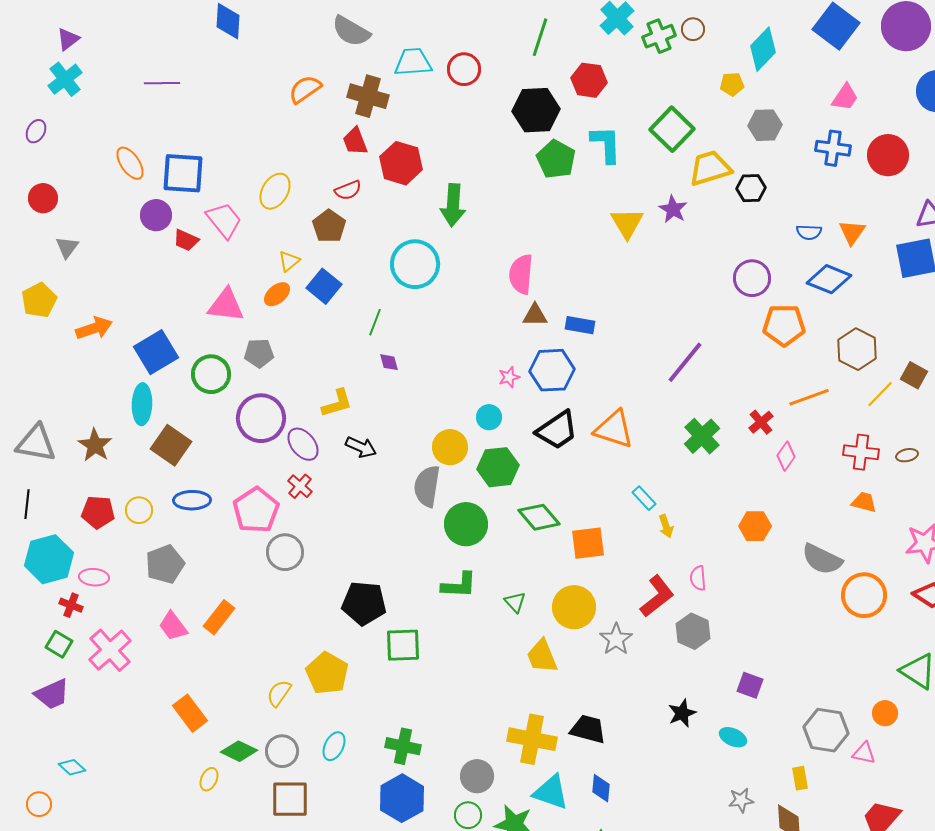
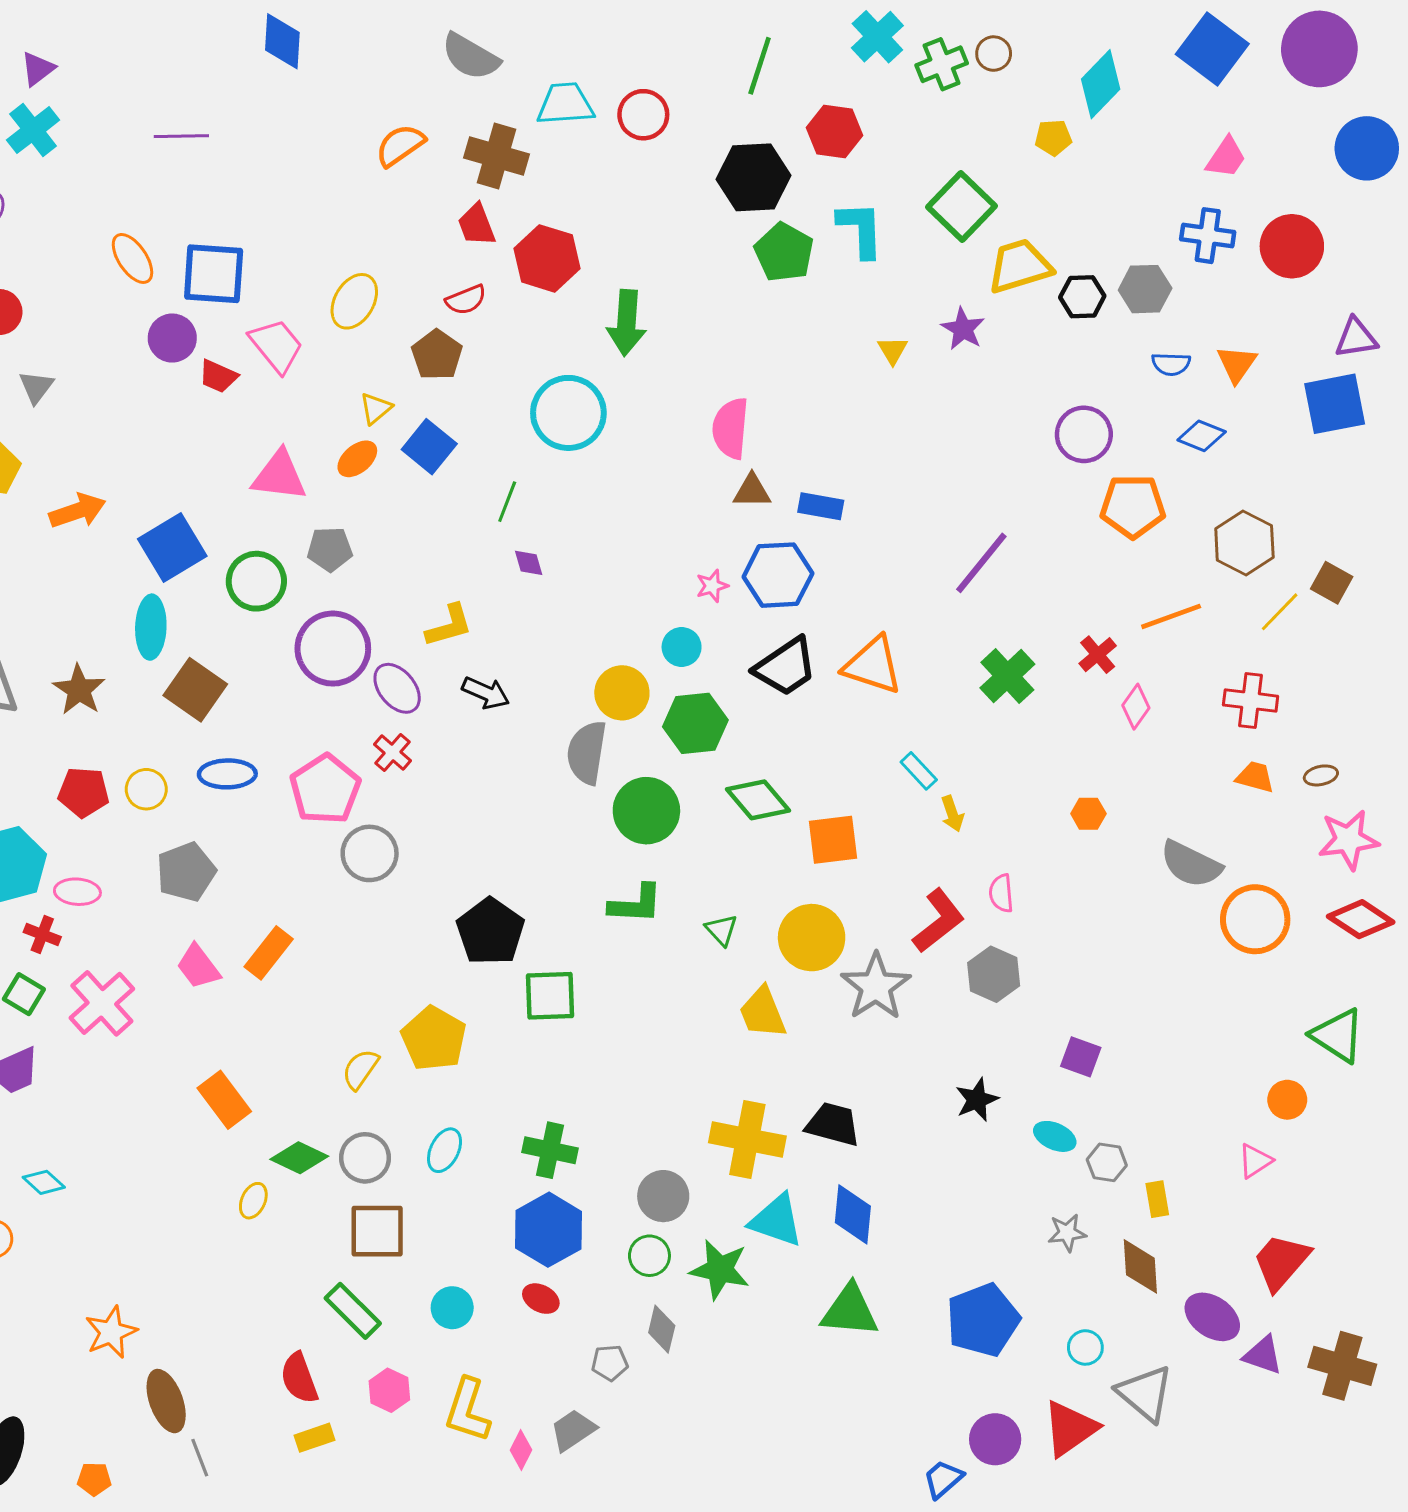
gray hexagon: (765, 125) -> (1145, 289), moved
yellow triangle: (627, 223) -> (893, 350), size x0.6
blue diamond: (829, 279) -> (1202, 436), size x0.7
brown ellipse: (907, 455) -> (1321, 775), moved
orange hexagon: (755, 526) -> (1088, 814), size x0.7
black pentagon: (364, 603) -> (490, 931), turned 30
gray star: (616, 639) -> (876, 987), size x1.4
gray hexagon: (826, 730) -> (1107, 1162), moved, size x0.6
pink triangle: (864, 753) -> (1255, 1161), turned -45
blue diamond: (601, 788) -> (853, 1214), size x1.4

